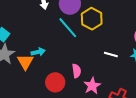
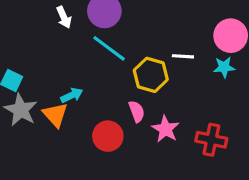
yellow hexagon: (92, 19) -> (151, 75), moved
white line: (111, 54) -> (183, 56), moved

